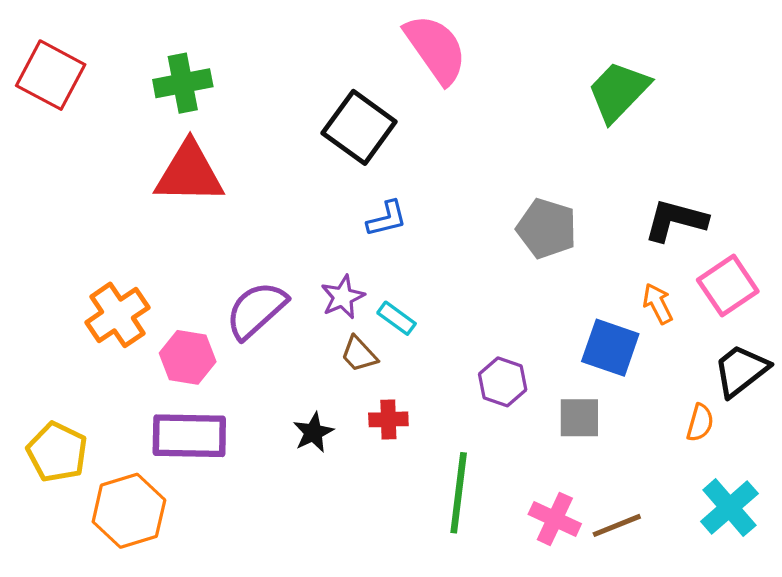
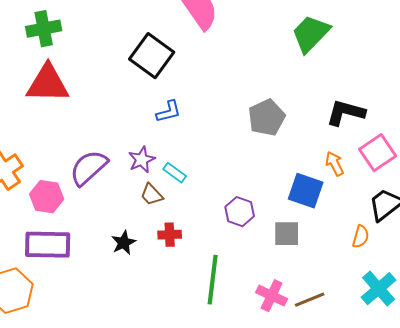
gray pentagon: (547, 228) -> (267, 118), turned 30

